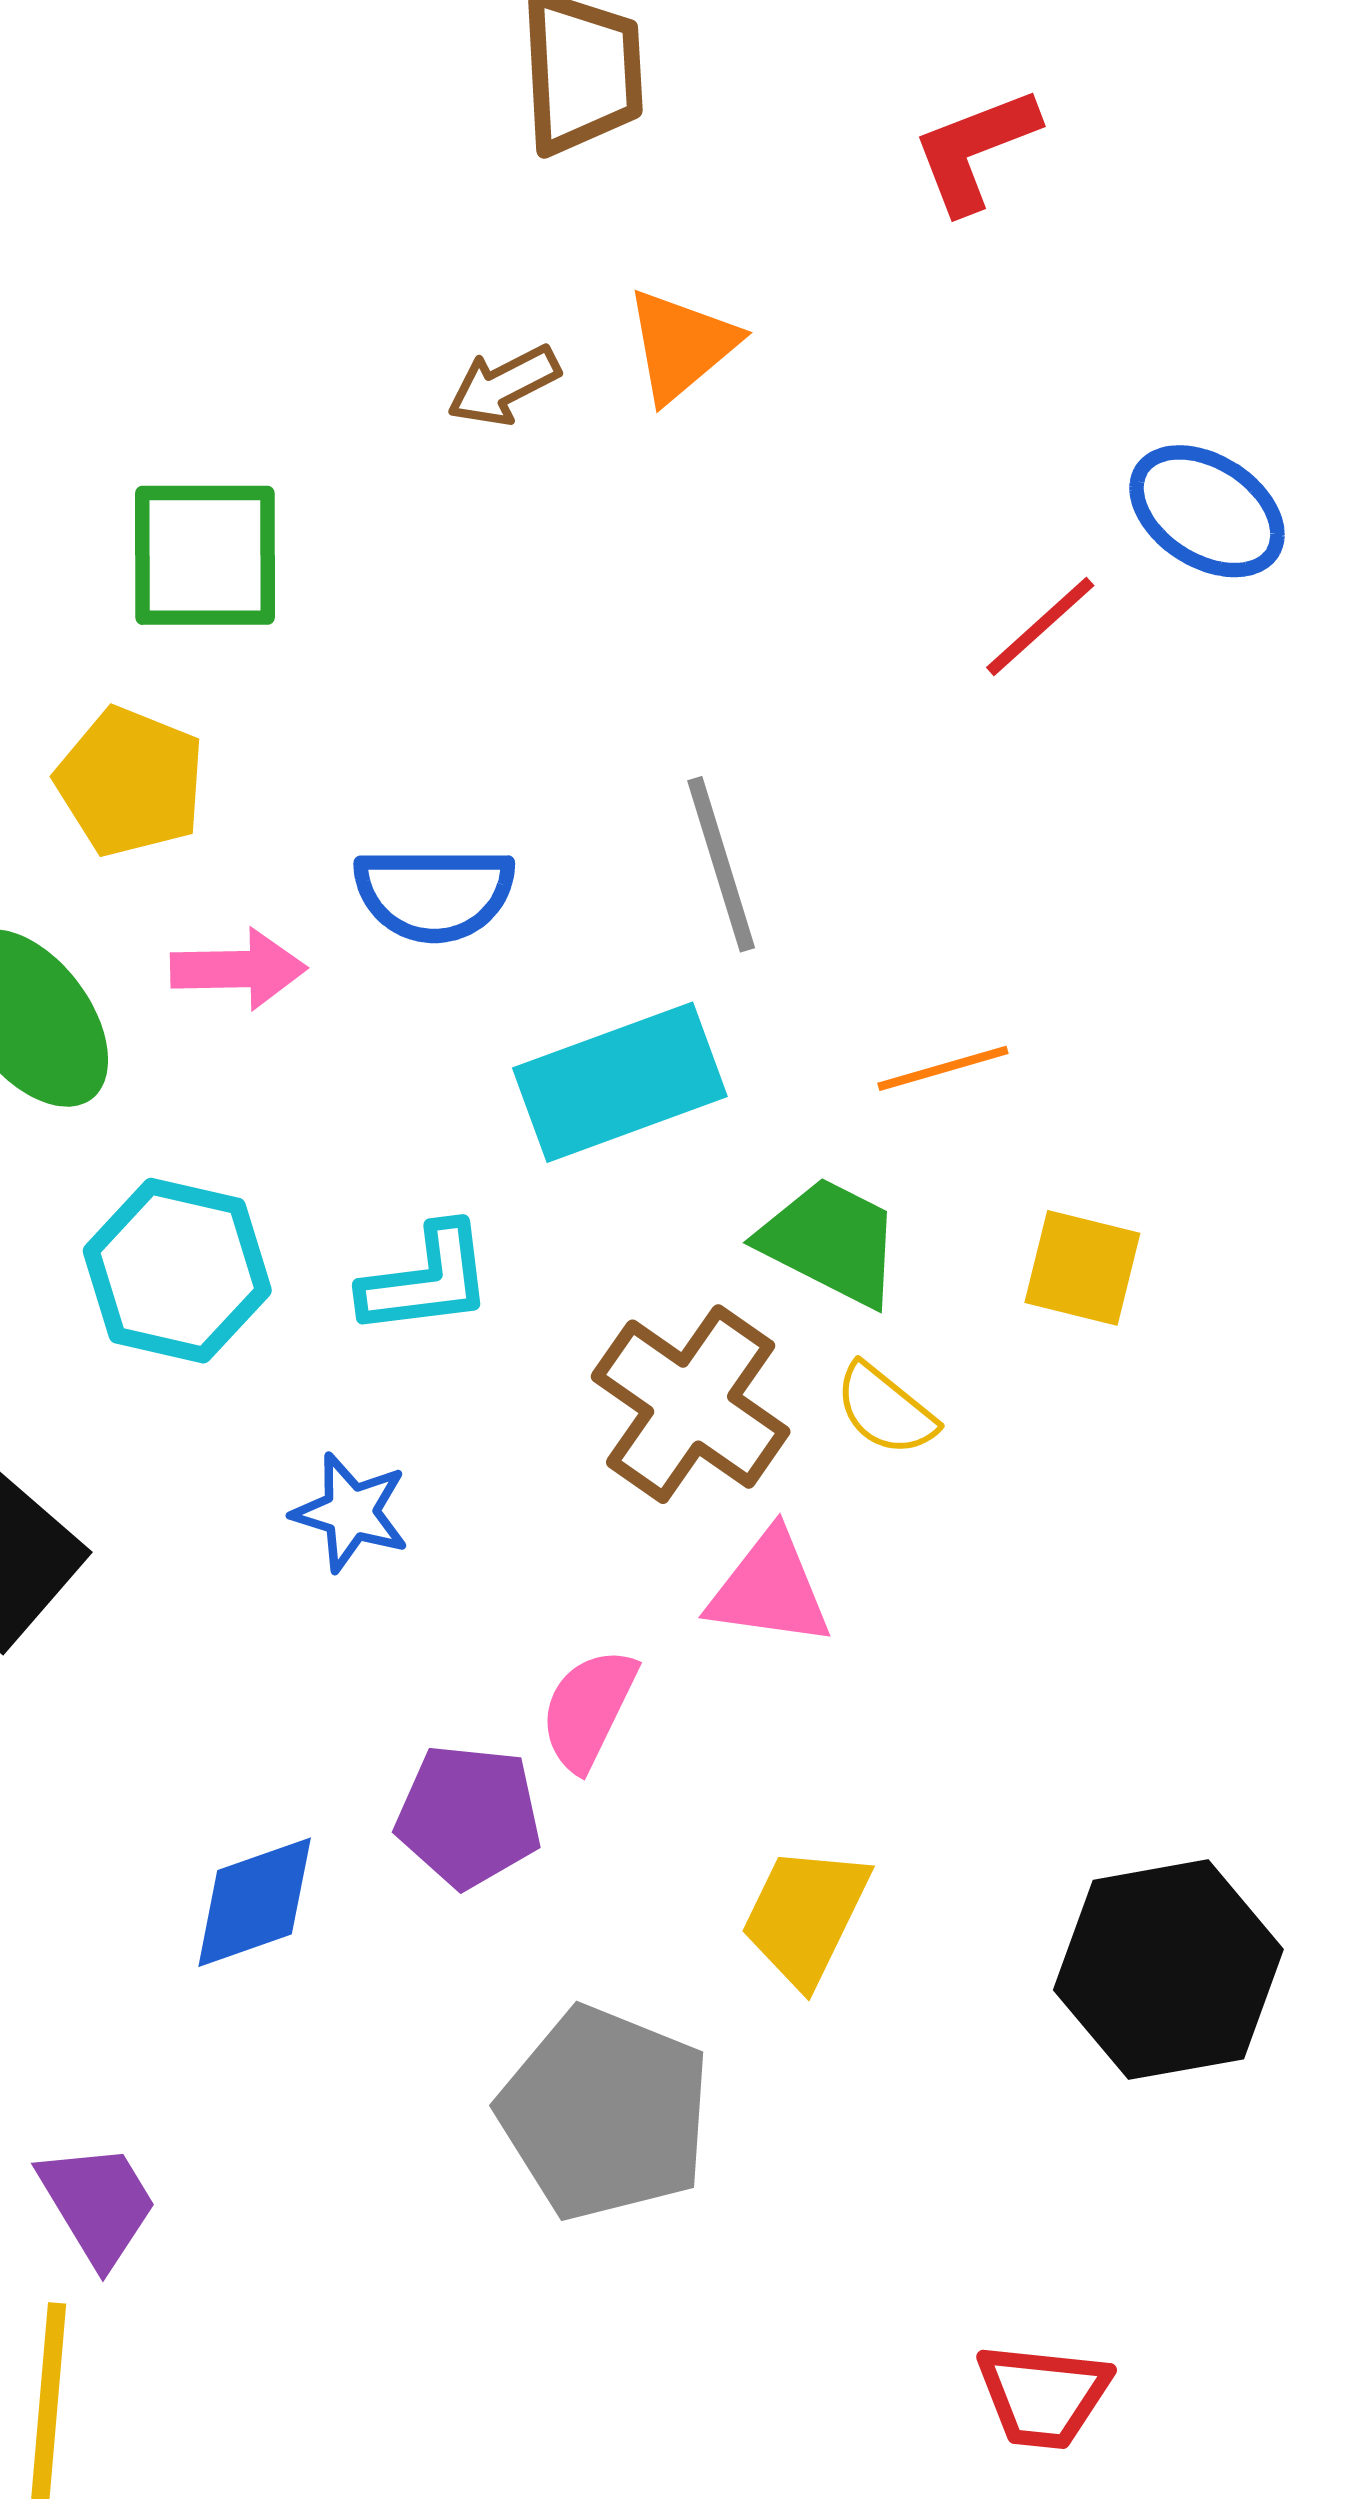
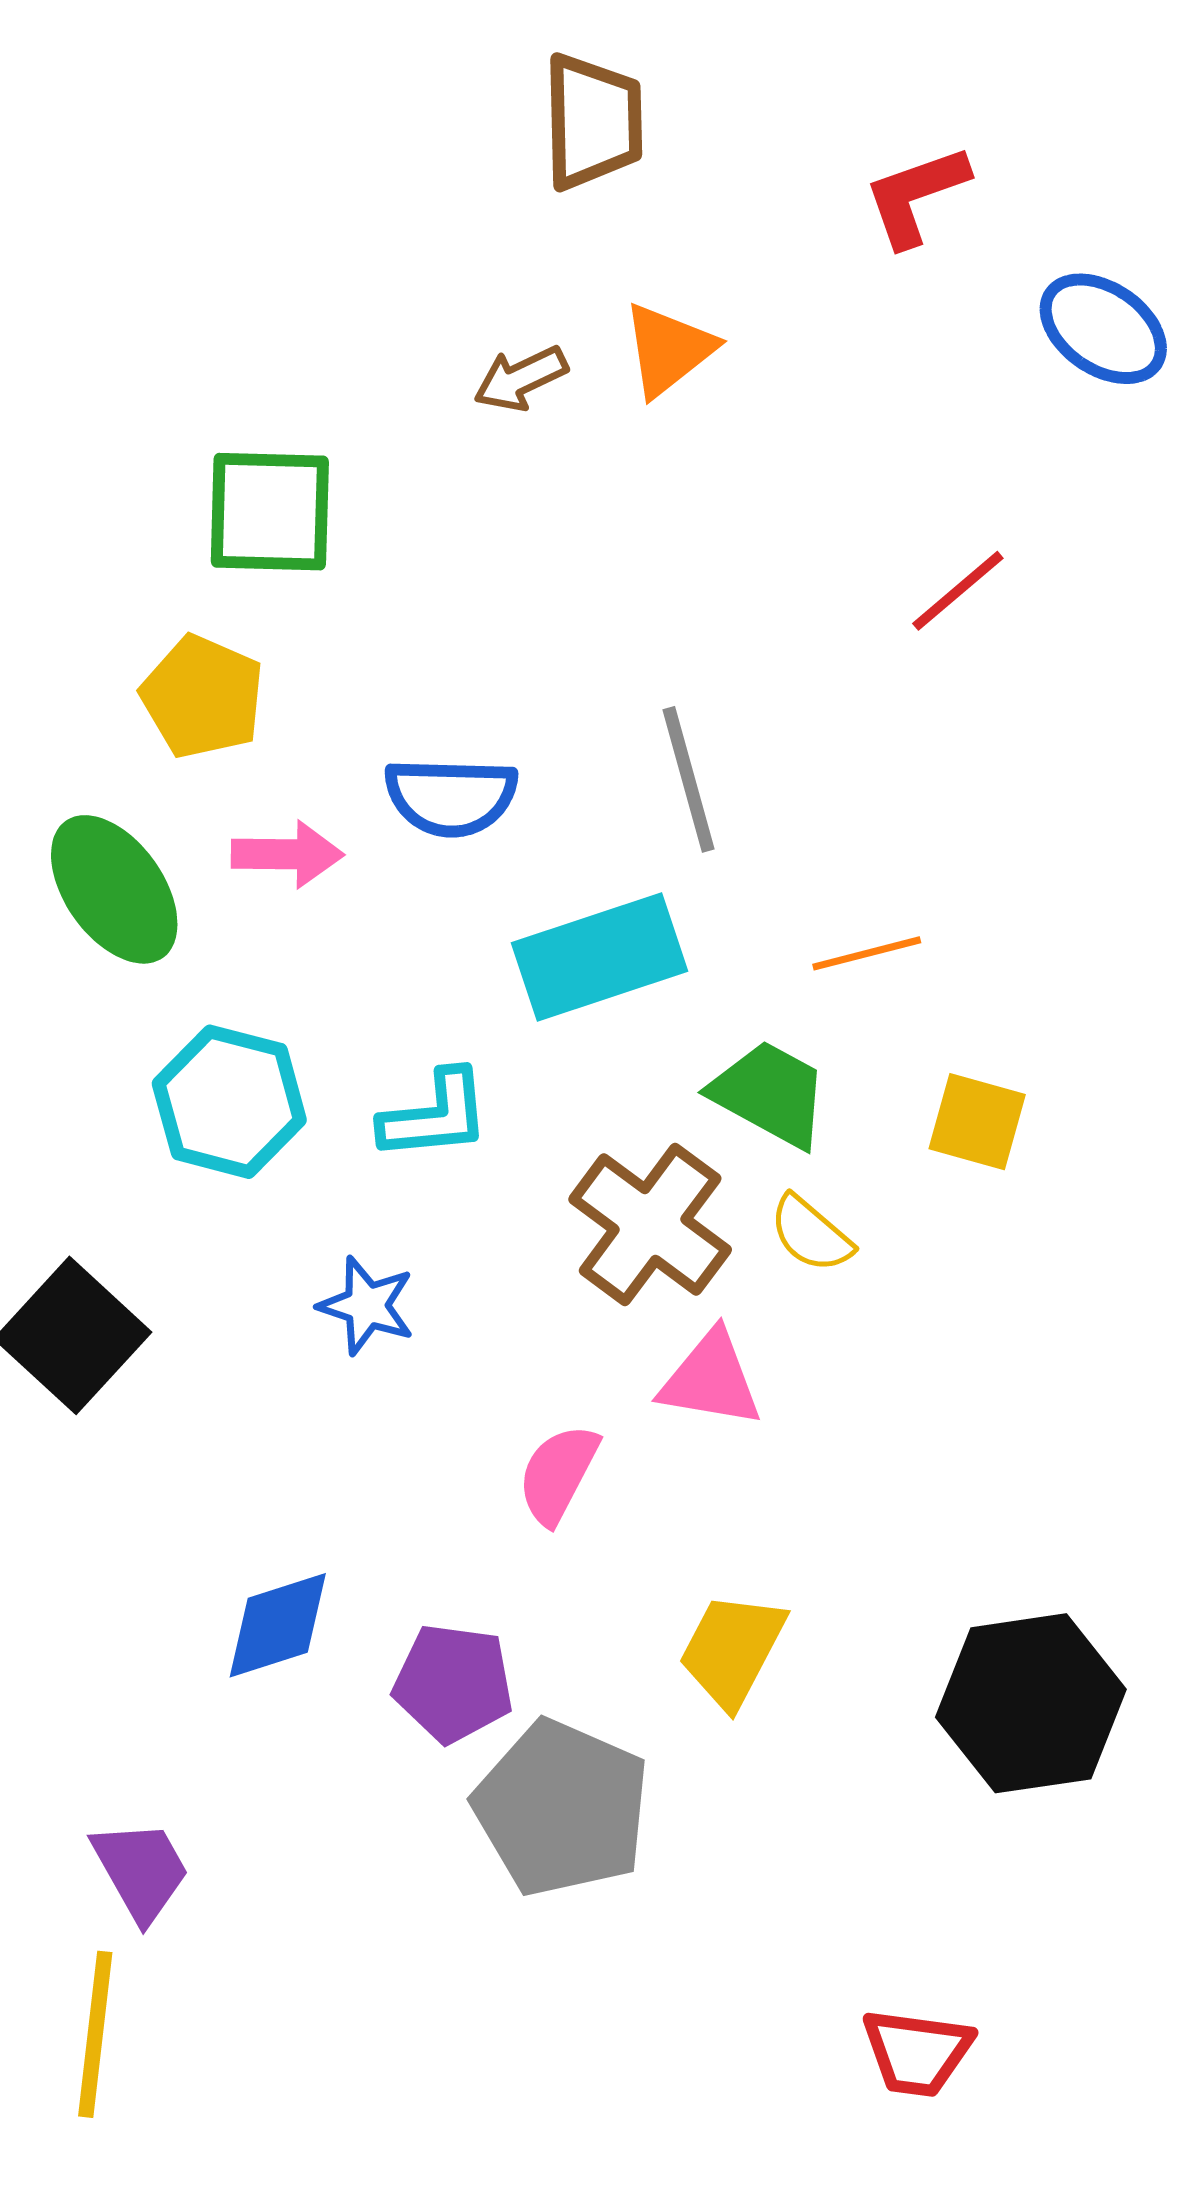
blue ellipse: (1207, 511) -> (1103, 329), moved
purple pentagon: (469, 1816) -> (453, 1683), moved

